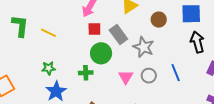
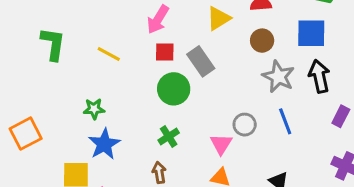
yellow line: (48, 33) -> (109, 54), moved
gray star: (144, 47) -> (278, 77), moved
green cross: (86, 73) -> (169, 137), moved, turned -32
pink triangle: (126, 77) -> (221, 144), moved

